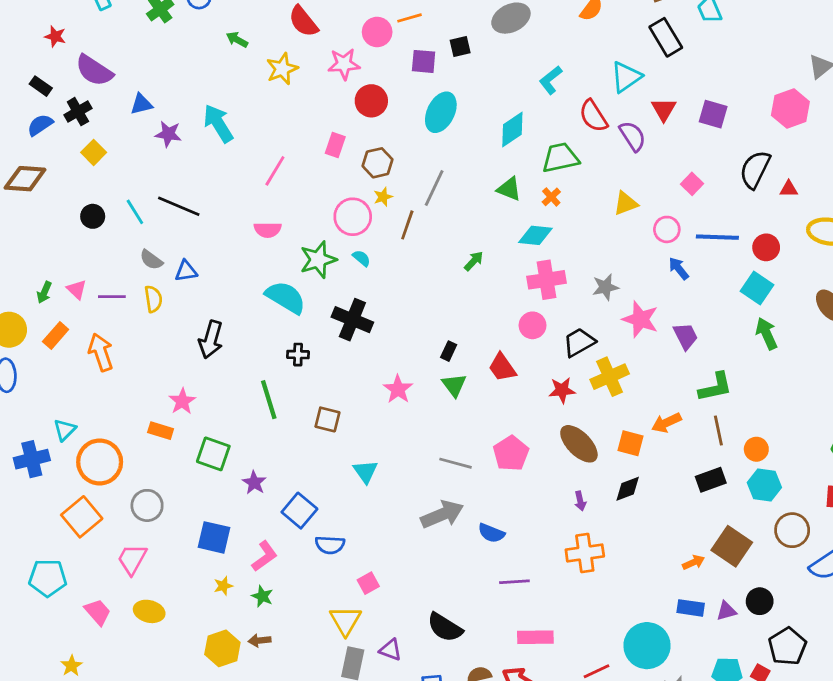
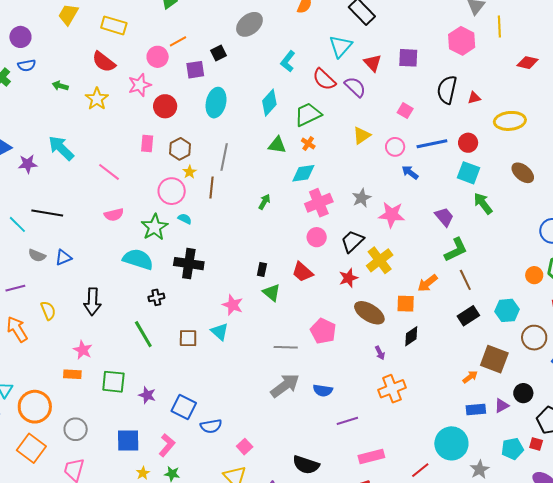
pink line: (275, 171) -> (109, 172), turned -70
yellow semicircle: (153, 299) -> (48, 311), moved
purple trapezoid: (686, 336) -> (444, 217), moved
orange circle: (756, 449) -> (534, 275), moved
cyan triangle: (365, 471) -> (220, 332), moved

